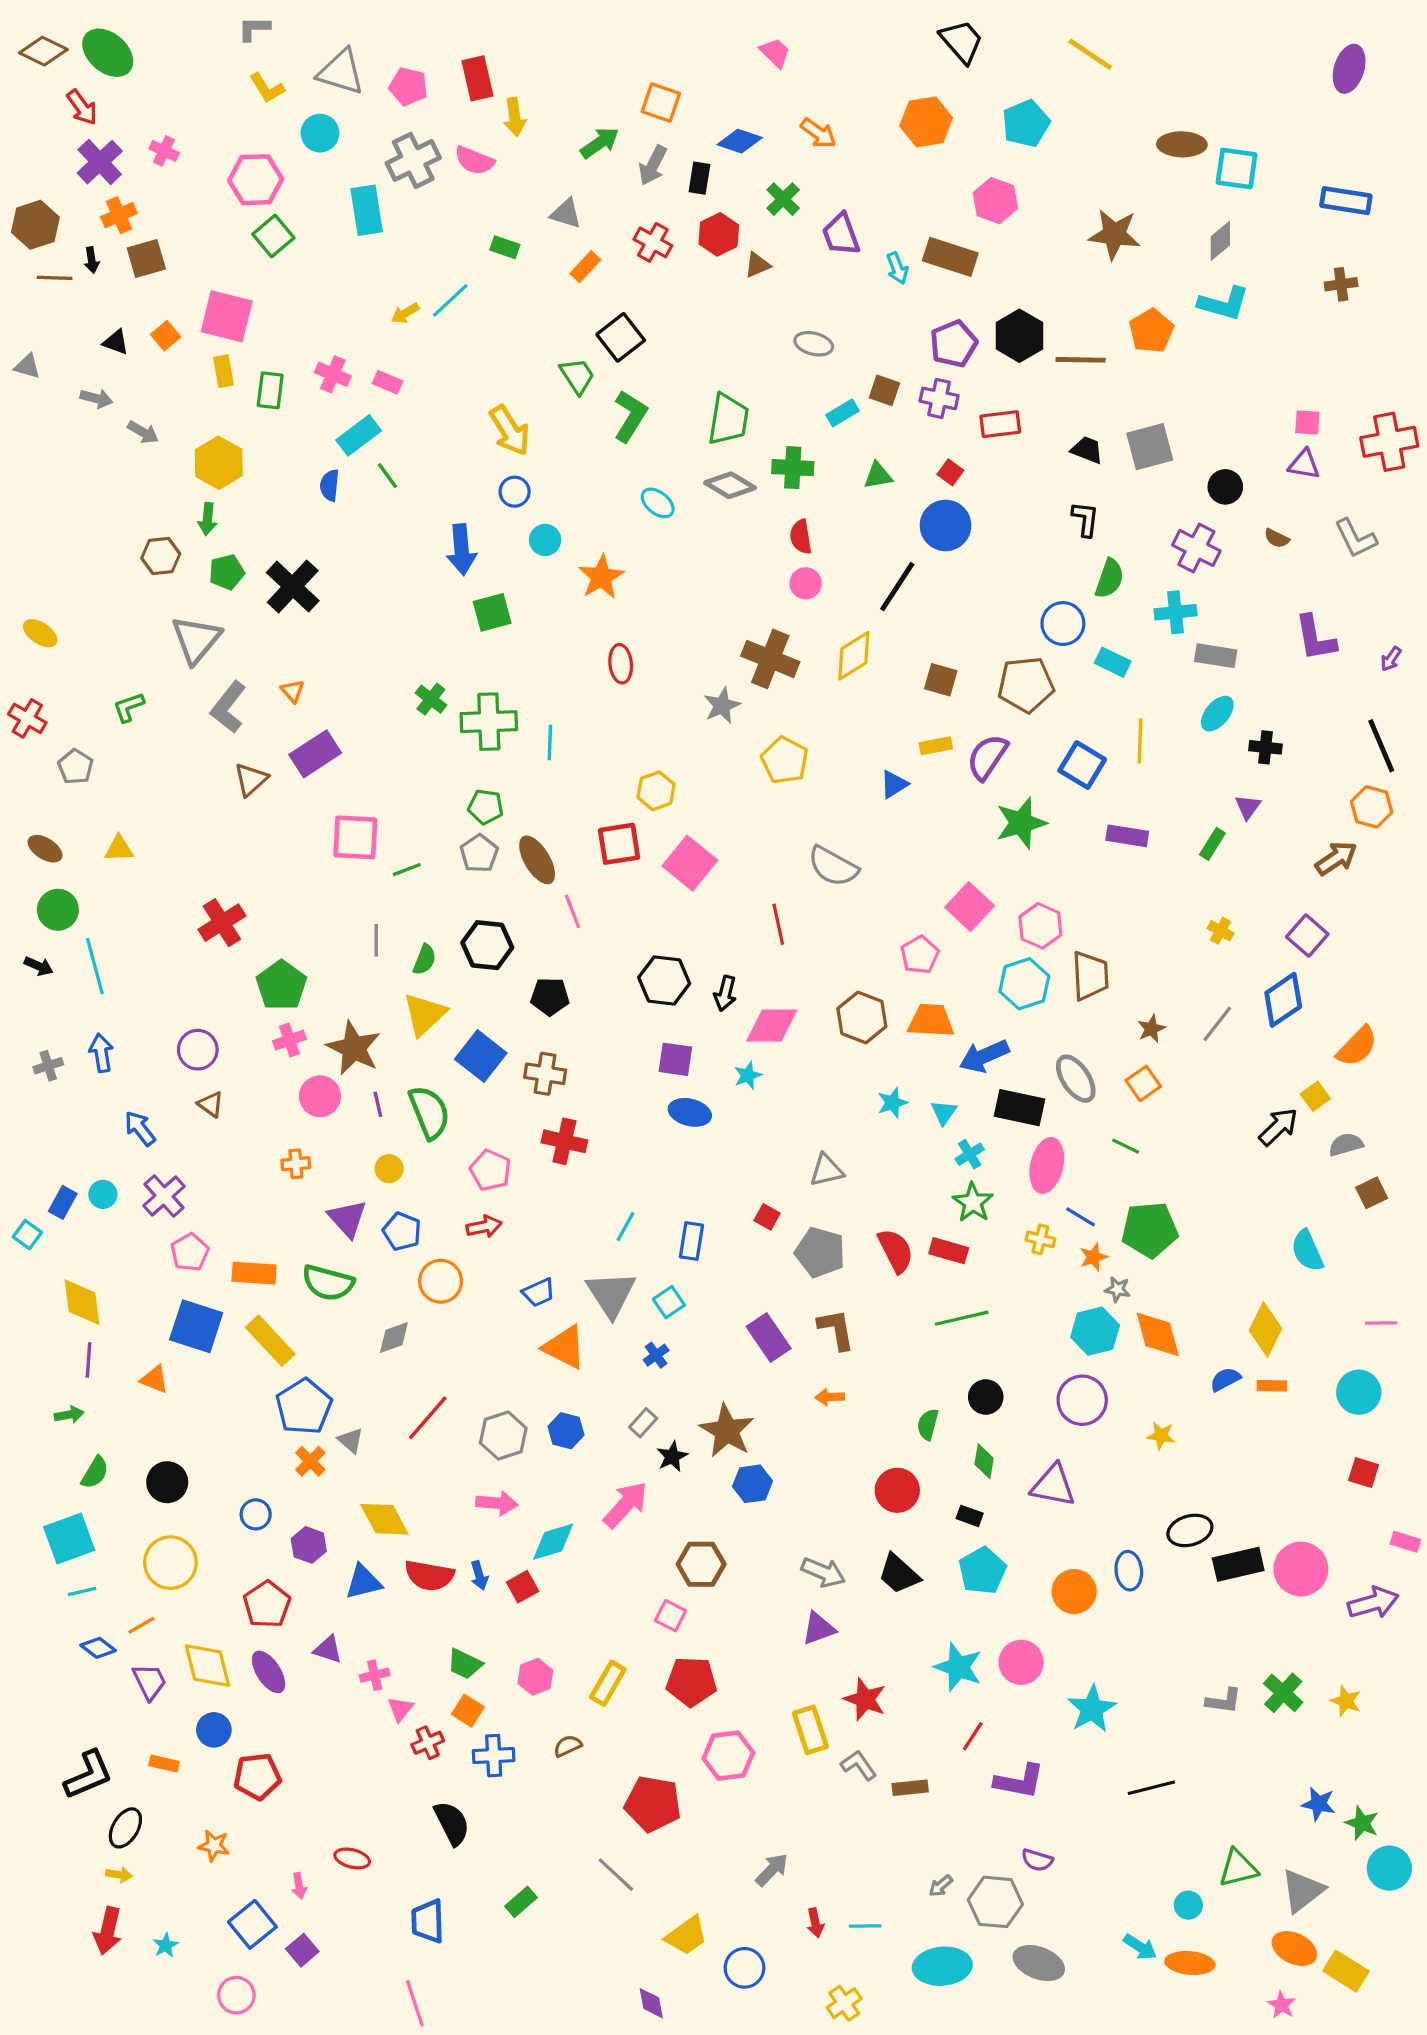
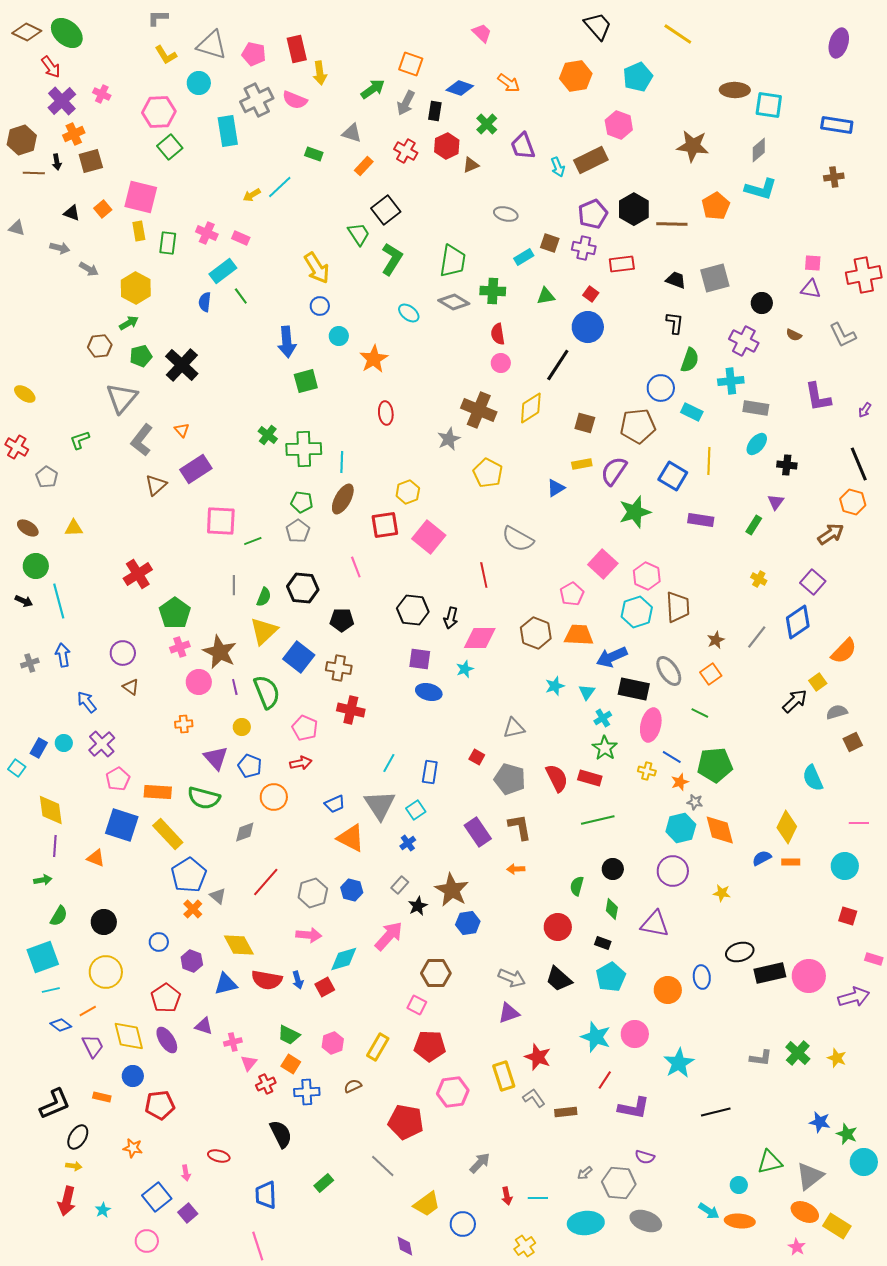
brown rectangle: (950, 257) -> (591, 160), turned -44
green arrow: (207, 519) -> (129, 323), turned -126
brown ellipse: (537, 860) -> (343, 499), moved, turned 60

